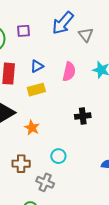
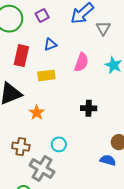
purple square: (24, 31) -> (42, 16), turned -32
blue triangle: (37, 66) -> (50, 44), moved
gray cross: (45, 182) -> (42, 169), size x1.4

